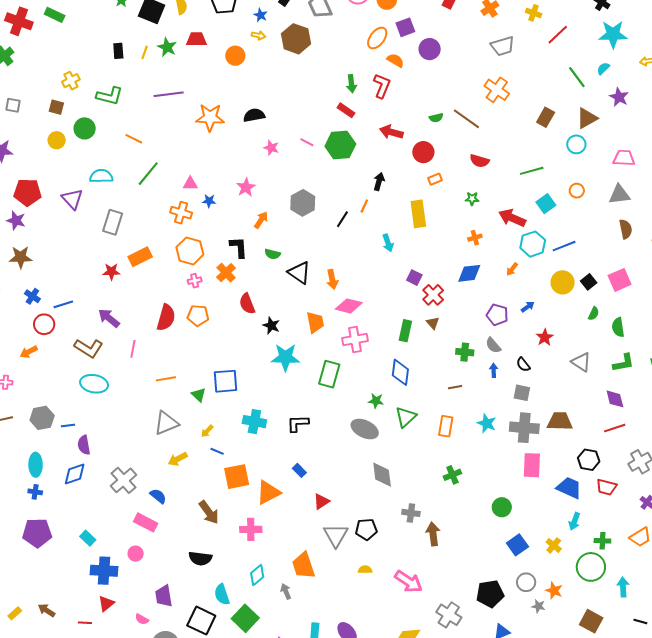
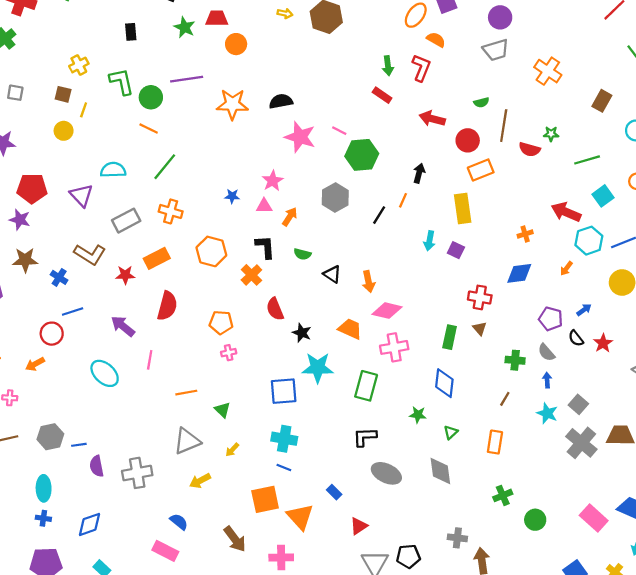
gray trapezoid: (503, 46) -> (496, 50), moved
purple circle: (430, 49) -> (500, 17), moved
yellow line: (145, 52) -> (84, 110), moved
orange circle: (235, 56) -> (236, 44), moved
green L-shape: (110, 96) -> (122, 82), turned -116
brown line: (466, 119) -> (504, 126), moved, turned 64
green circle: (85, 128) -> (151, 97), moved
green hexagon: (340, 145) -> (362, 155), moved
pink star: (271, 148) -> (300, 137), size x1.8
orange rectangle: (435, 179) -> (481, 170), size x1.6
pink triangle: (190, 184) -> (264, 206), moved
green star: (472, 199) -> (551, 134), moved
orange cross: (181, 213) -> (171, 211), moved
gray rectangle: (113, 222) -> (126, 221), turned 45
cyan arrow: (388, 243) -> (429, 241), turned 30
black triangle: (299, 273) -> (332, 274), size x0.7
purple square: (414, 278) -> (456, 250), moved
pink cross: (195, 281) -> (229, 353), moved
red cross: (433, 295) -> (480, 297), turned -35
blue cross: (32, 296) -> (59, 277), moved
red semicircle: (166, 318) -> (167, 306), moved
orange trapezoid: (315, 322) -> (350, 329), turned -55
brown L-shape: (89, 348) -> (90, 254), moved
black semicircle: (523, 365) -> (576, 338), moved
blue square: (225, 381) -> (284, 391), moved
cyan ellipse: (94, 384) -> (105, 373), moved, turned 32
brown line: (455, 387) -> (505, 399), turned -48
gray square: (522, 393) -> (578, 404), turned 30
green triangle: (406, 417) -> (451, 432), size x0.6
black L-shape: (298, 423) -> (365, 437), moved
cyan star: (487, 423) -> (547, 413), moved
gray cross: (524, 428) -> (581, 443), turned 36
gray ellipse: (365, 429) -> (386, 473), moved
blue line: (217, 451) -> (284, 468), moved
pink rectangle: (532, 465) -> (594, 518), moved, turned -50
blue diamond: (75, 474) -> (89, 524), moved
gray diamond: (382, 475) -> (440, 471), moved
gray cross: (123, 480) -> (137, 473), moved, turned 32
orange triangle: (268, 493) -> (300, 517), turned -44
green circle: (502, 507) -> (535, 520), moved

